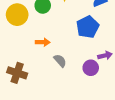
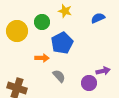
blue pentagon: (88, 27) -> (62, 43), moved

